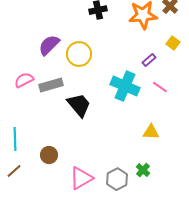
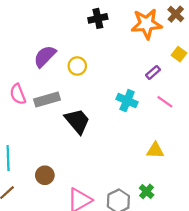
yellow circle: (79, 54) -> (77, 66), size x0.7
pink semicircle: (24, 80) -> (18, 94), turned -84
cyan cross: (125, 86) -> (127, 101), size x0.7

